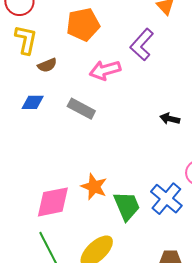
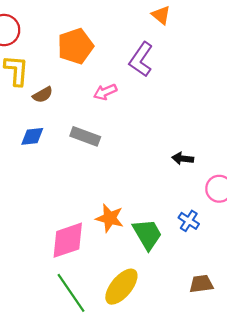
pink arrow: (105, 70) -> (105, 92), size x0.7
black arrow: (170, 119) -> (183, 159), moved
blue cross: (166, 199) -> (189, 221), size x0.6

